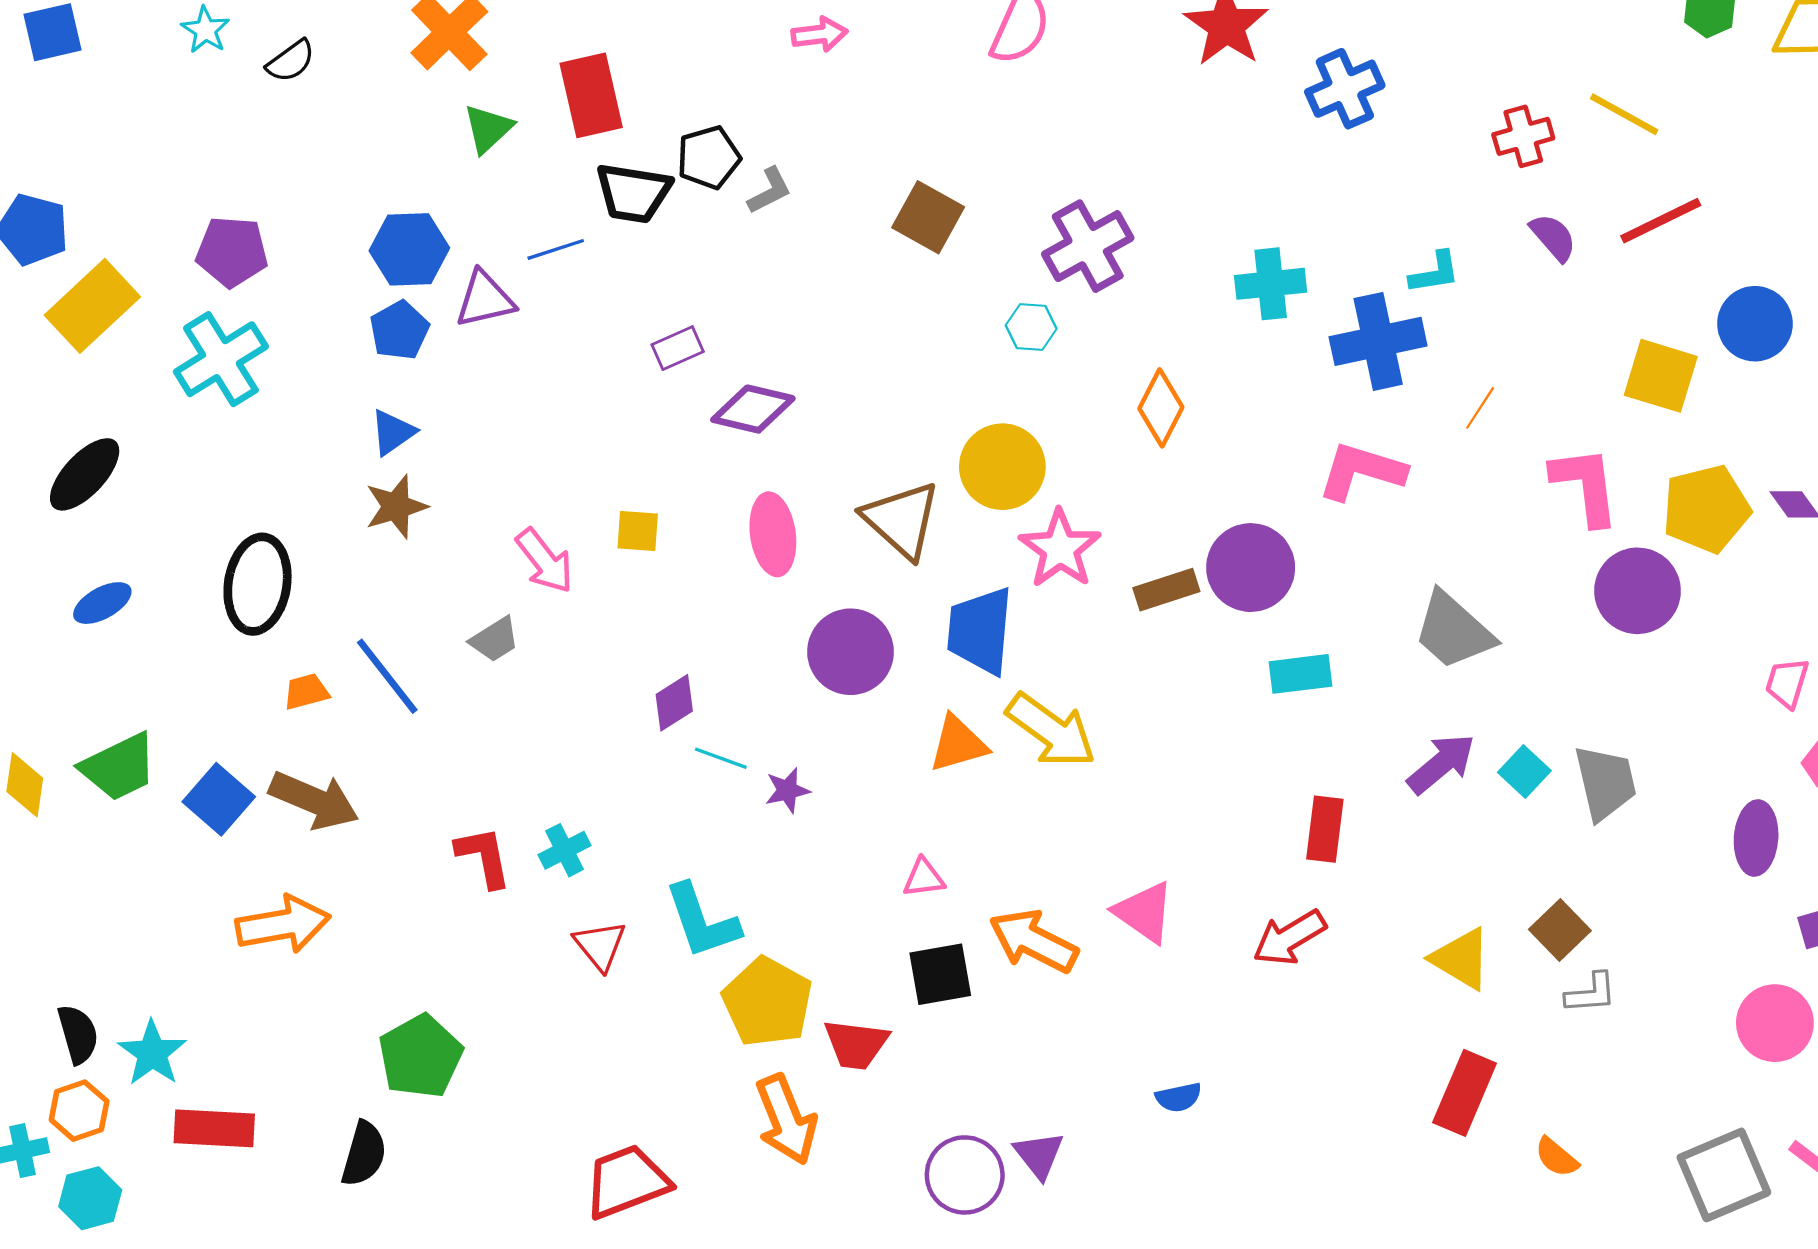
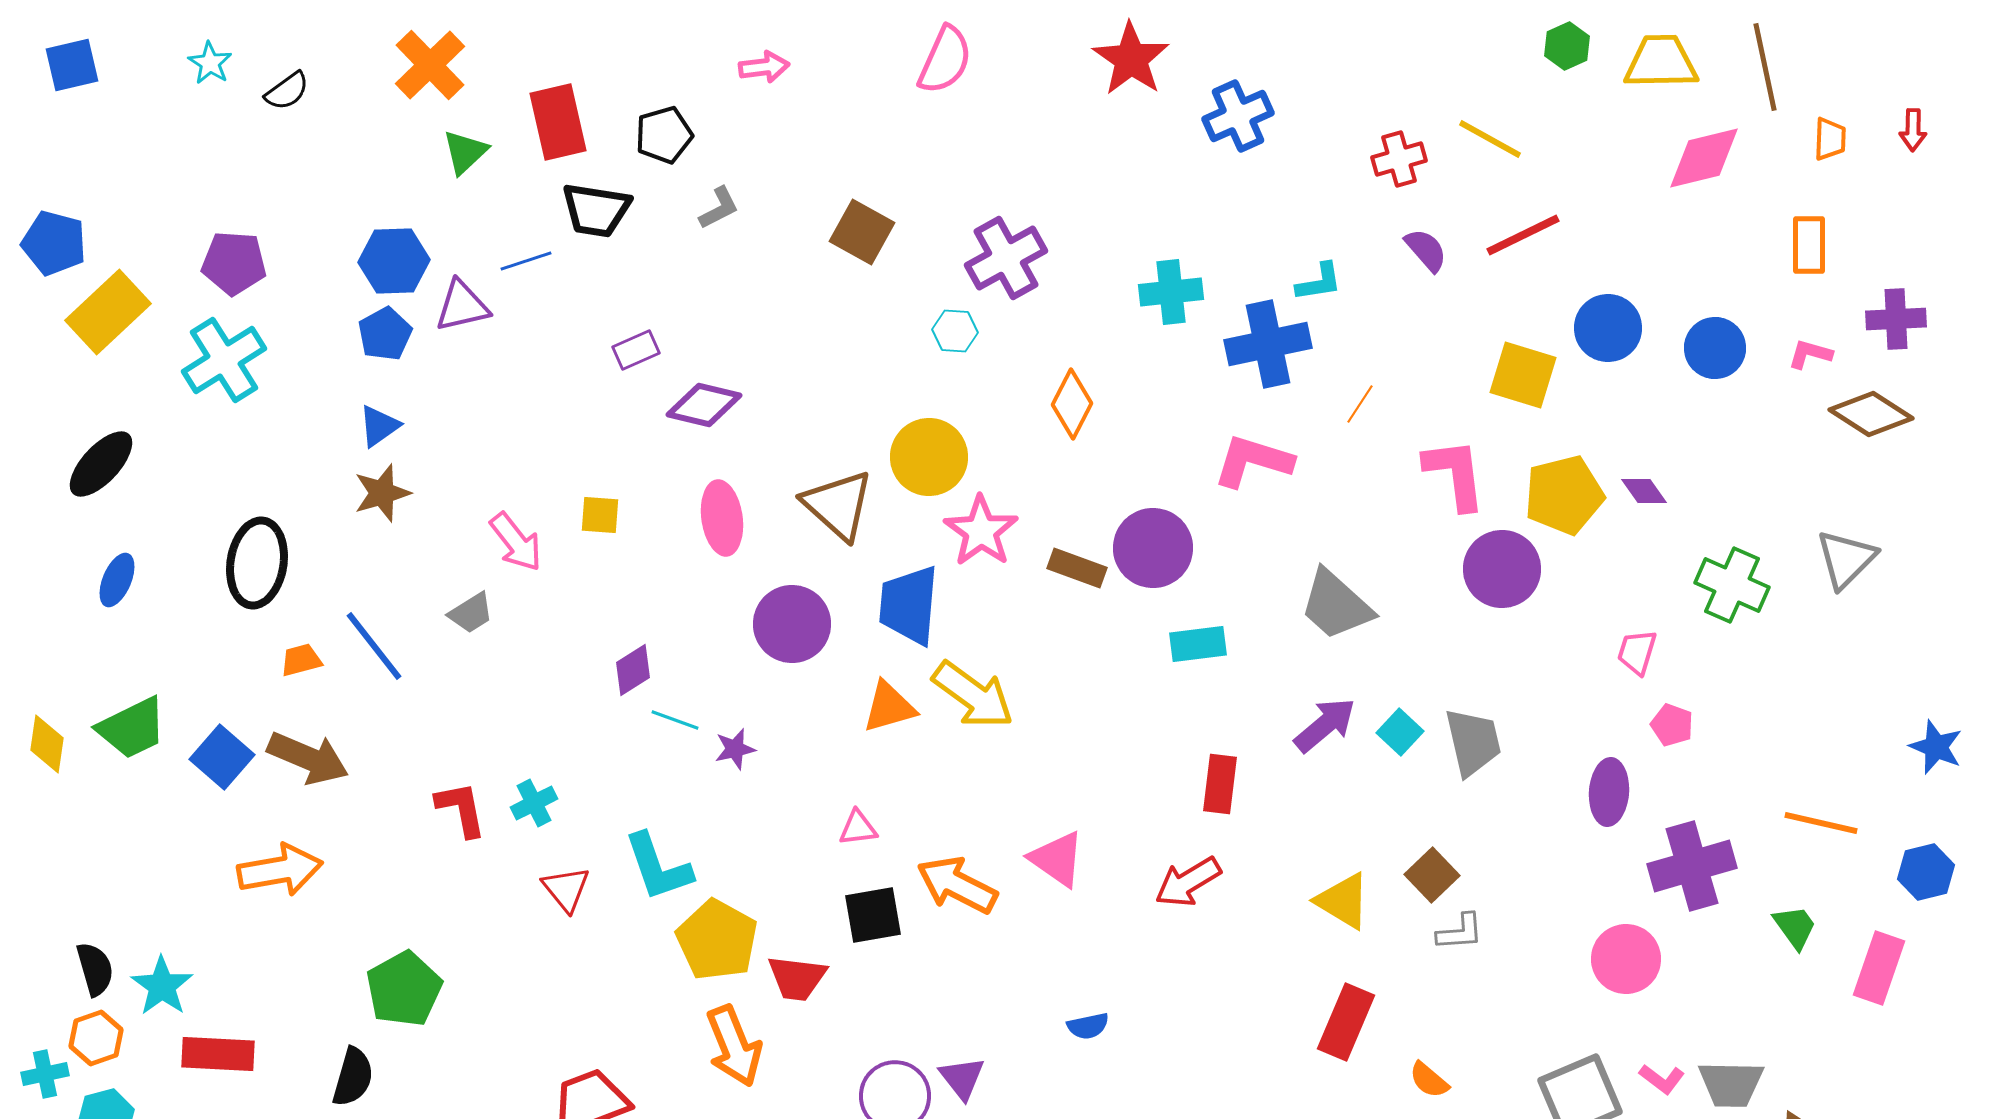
black pentagon: (709, 157) -> (664, 135), moved
brown rectangle: (1166, 590) -> (1077, 568), turned 38
blue ellipse: (102, 603) -> (117, 580), turned -38

